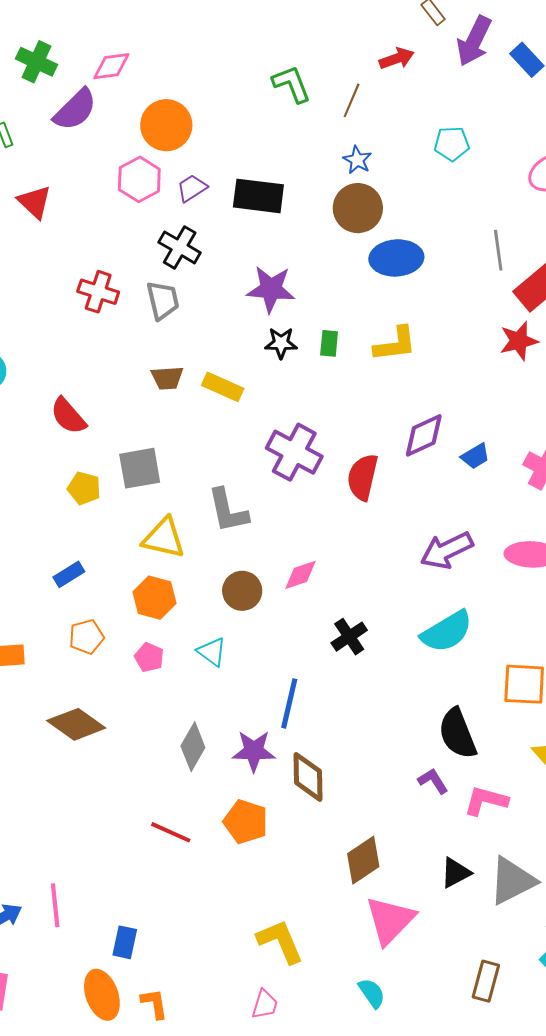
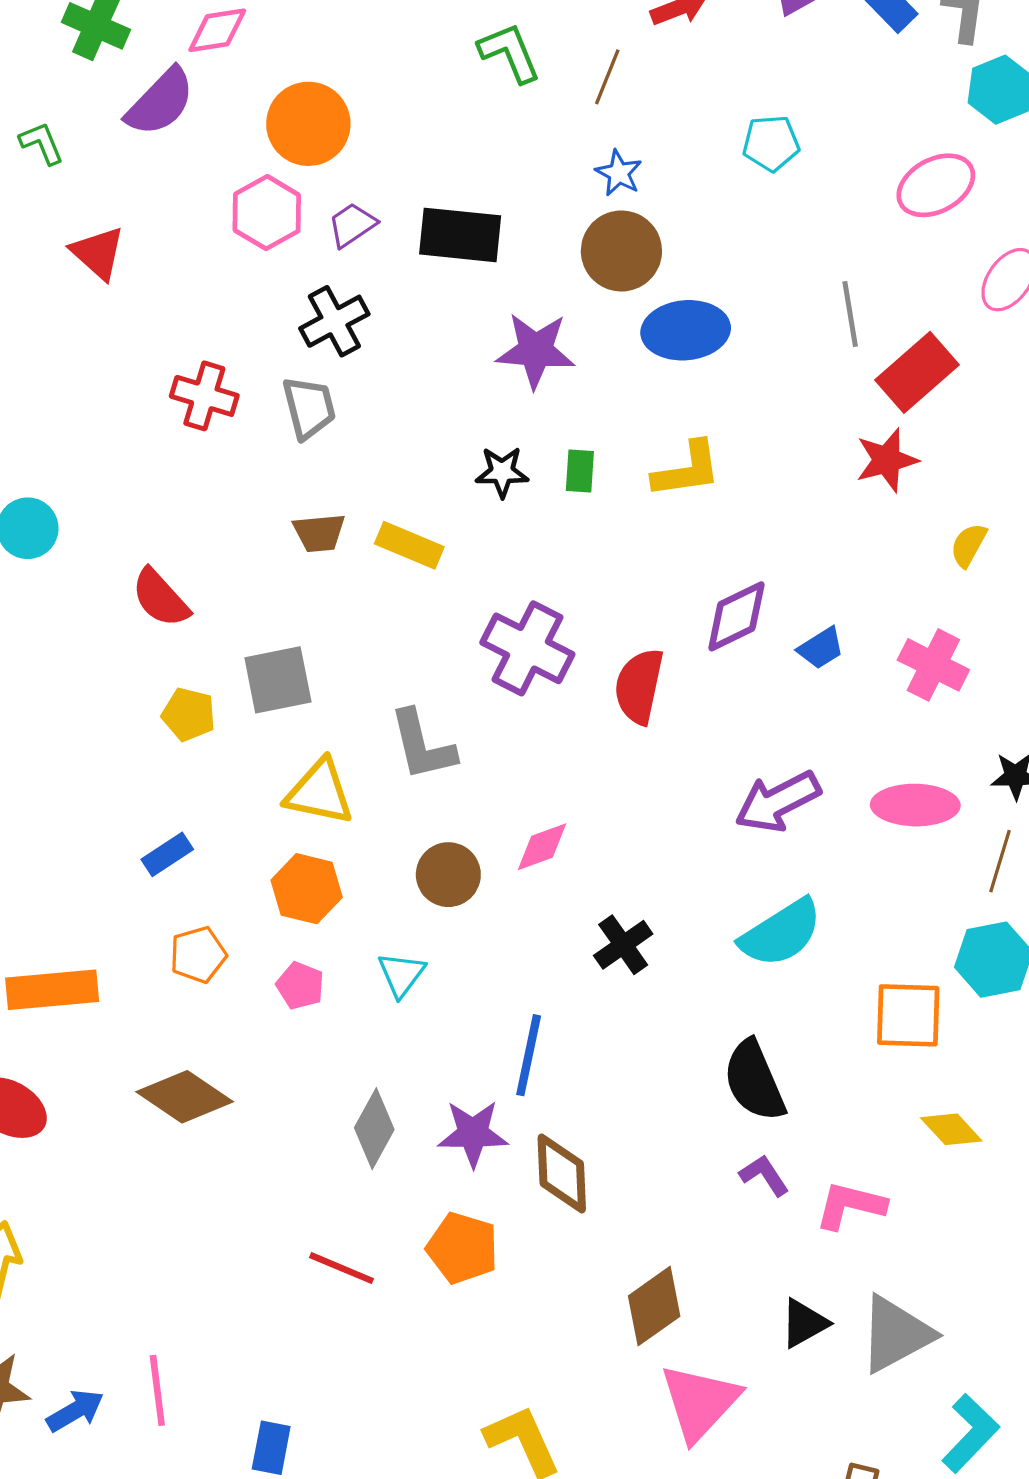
black cross: (180, 247) -> (334, 321), turned 33
purple star: (271, 289) -> (536, 350), moved
cyan triangle: (212, 652) -> (401, 974), turned 32
black semicircle: (458, 734) -> (754, 1081), moved

